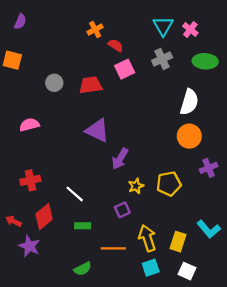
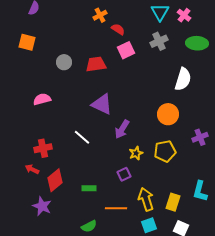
orange circle: (189, 136) -> (168, 114), moved
white line: (75, 194) -> (82, 137), moved
red arrow: (13, 221) -> (32, 169), moved
cyan L-shape: (209, 229) -> (200, 191), turned 55

